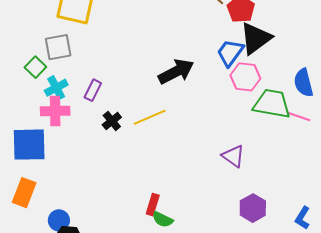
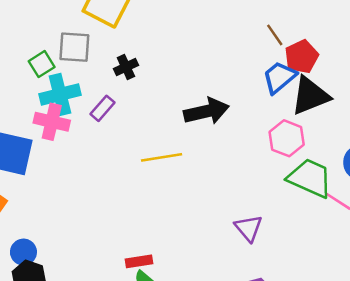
blue trapezoid: (230, 53) -> (279, 77), moved
cyan cross: (56, 88) -> (60, 95), size x1.4
black cross: (112, 121) -> (126, 67), moved
red rectangle: (153, 205) -> (139, 261), turned 50

